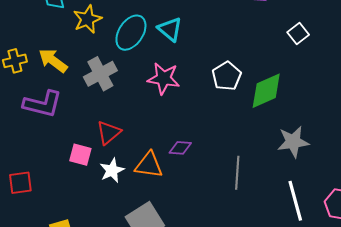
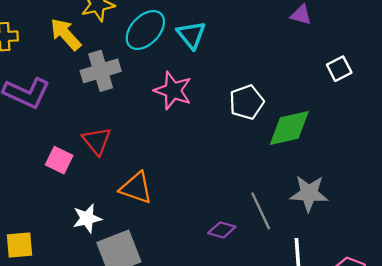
yellow arrow: (53, 60) -> (66, 34), moved
red triangle: (109, 132) -> (97, 141), turned -40
purple diamond: (180, 148) -> (222, 230), moved
white star: (112, 170) -> (87, 218), moved
gray line: (237, 173) -> (261, 211), moved, turned -40

